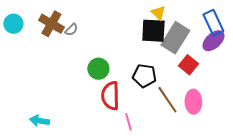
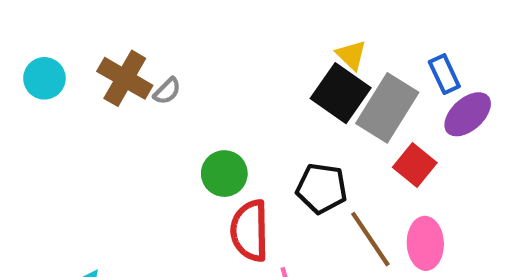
blue rectangle: (213, 23) -> (444, 74), moved, size x0.7
black square: (153, 31) -> (341, 93), turned 32

